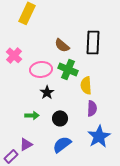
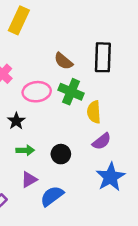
black star: (47, 92) -> (16, 121), moved
purple semicircle: (92, 108) -> (102, 141), turned 49
purple triangle: (26, 144) -> (29, 180), moved
blue semicircle: (62, 144) -> (52, 196), moved

